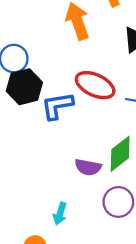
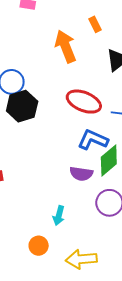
blue L-shape: (57, 106) -> (93, 140), moved, turned 36

